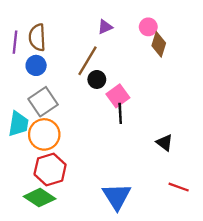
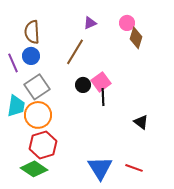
purple line: (15, 42) -> (13, 63), moved, turned -30
black circle: (97, 79) -> (83, 85), moved
red line: (179, 187) -> (134, 168), moved

